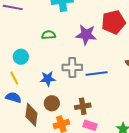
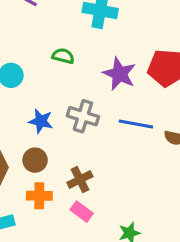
blue line: (97, 74) -> (136, 124), moved
brown cross: (83, 106) -> (80, 179), turned -35

